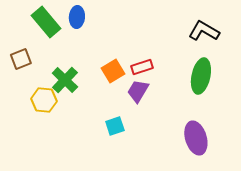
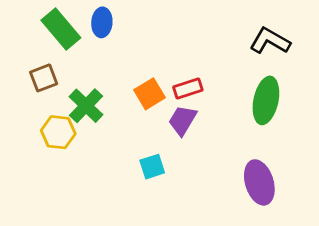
brown square: (21, 59) -> (44, 78), moved

